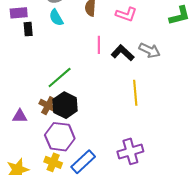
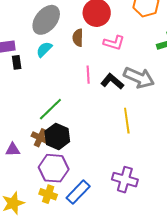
cyan semicircle: (56, 18) -> (44, 49), turned 78
gray arrow: (150, 50) -> (139, 78), size x1.4
purple cross: (130, 151) -> (125, 180), turned 35

